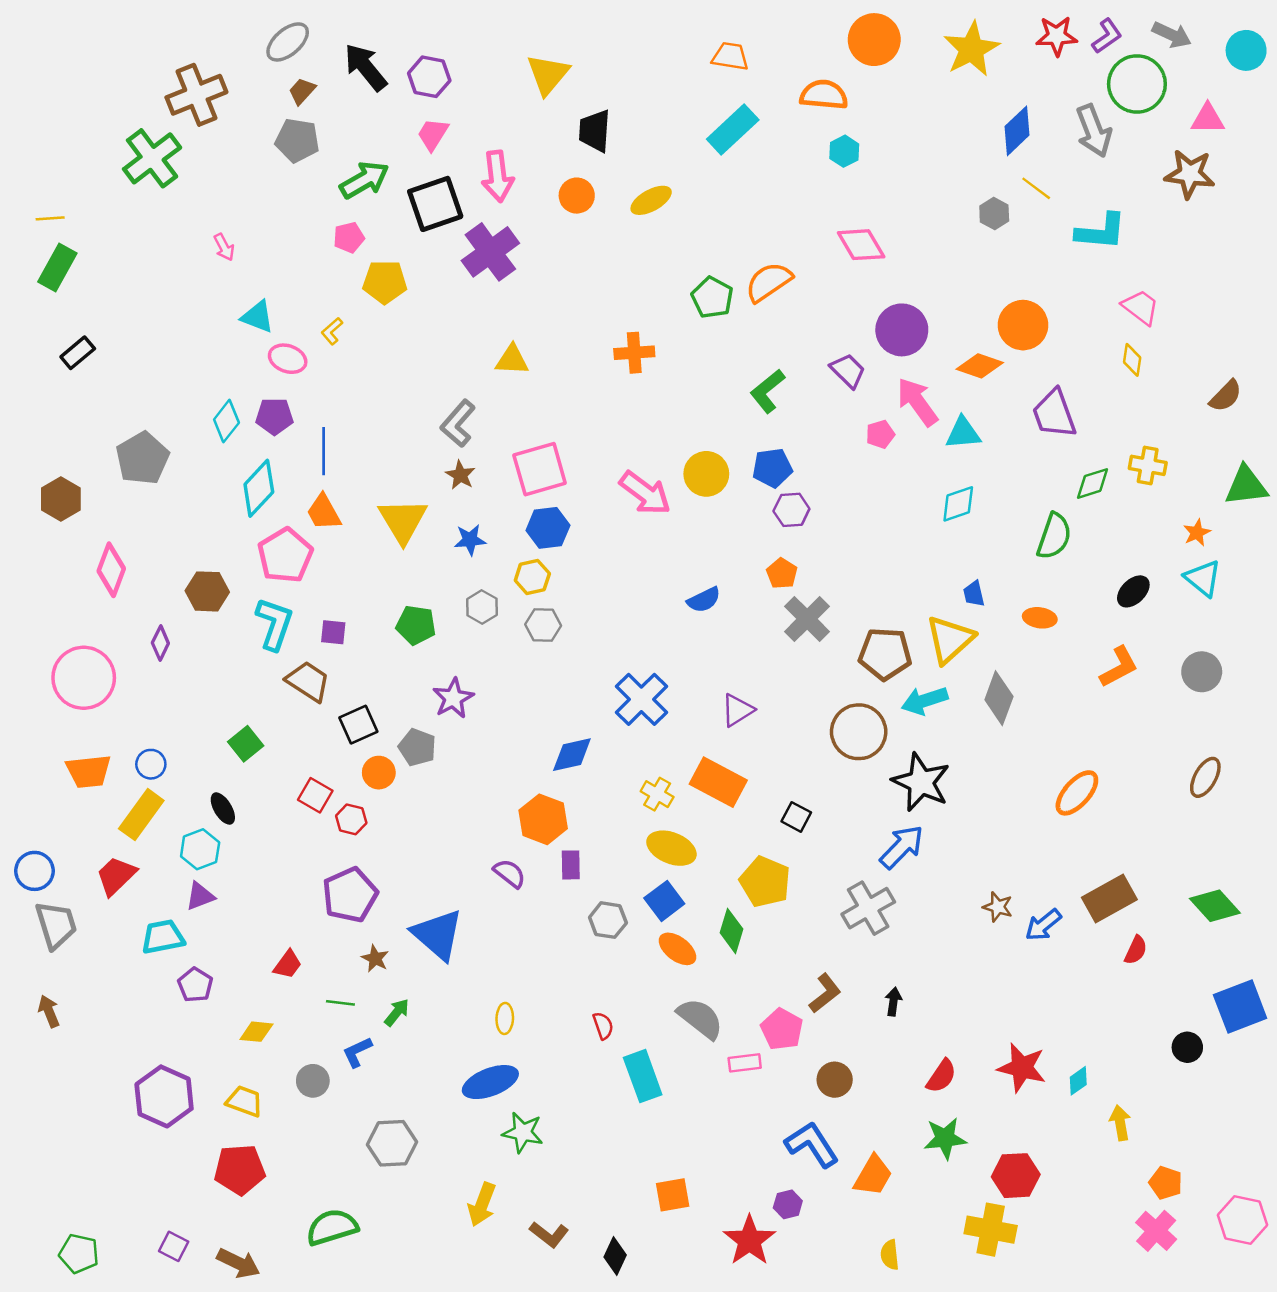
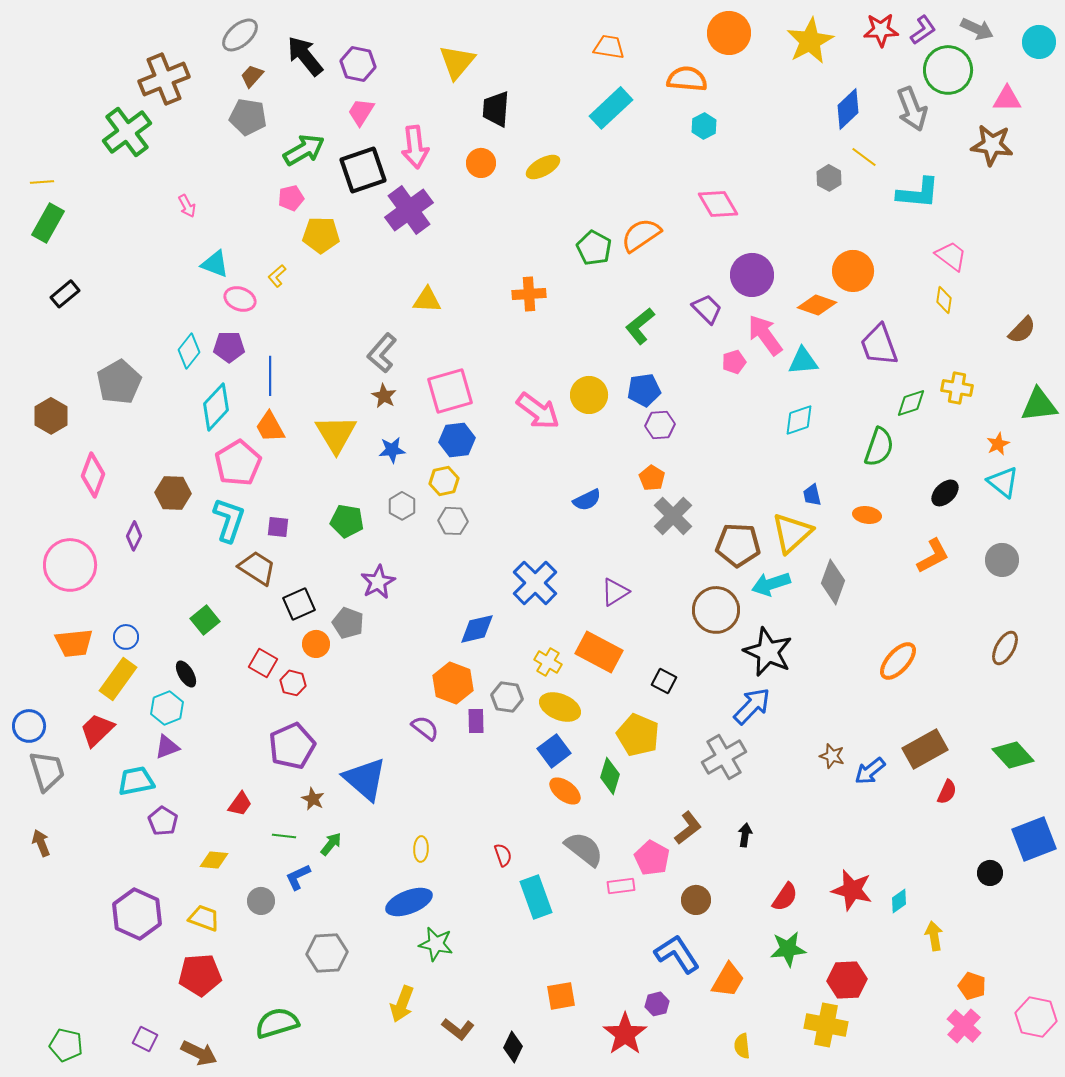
gray hexagon: (608, 920) -> (507, 697), moved

